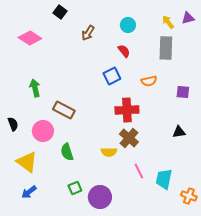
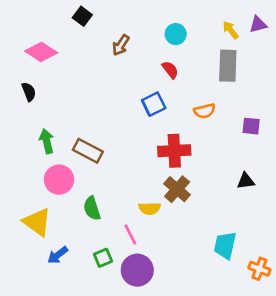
green arrow: (35, 88) -> (47, 141), moved
black semicircle: (13, 124) -> (29, 92), moved
pink line: (139, 171) -> (130, 234), moved
blue arrow: (29, 192) -> (58, 255), moved

